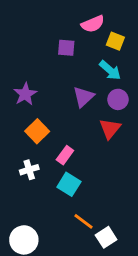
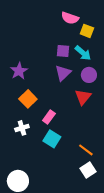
pink semicircle: (93, 24) -> (70, 18), turned 42
purple square: (66, 48) -> (63, 51), moved
orange line: (84, 221) -> (86, 150), moved
white square: (106, 237) -> (88, 170), moved

